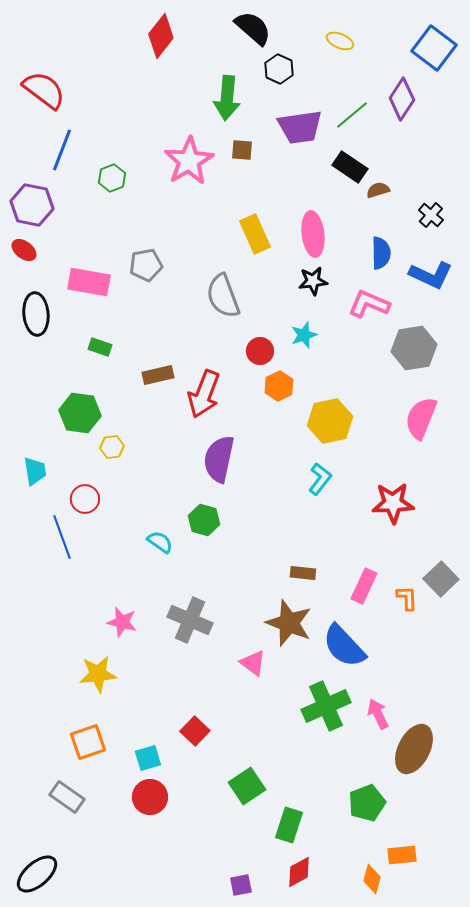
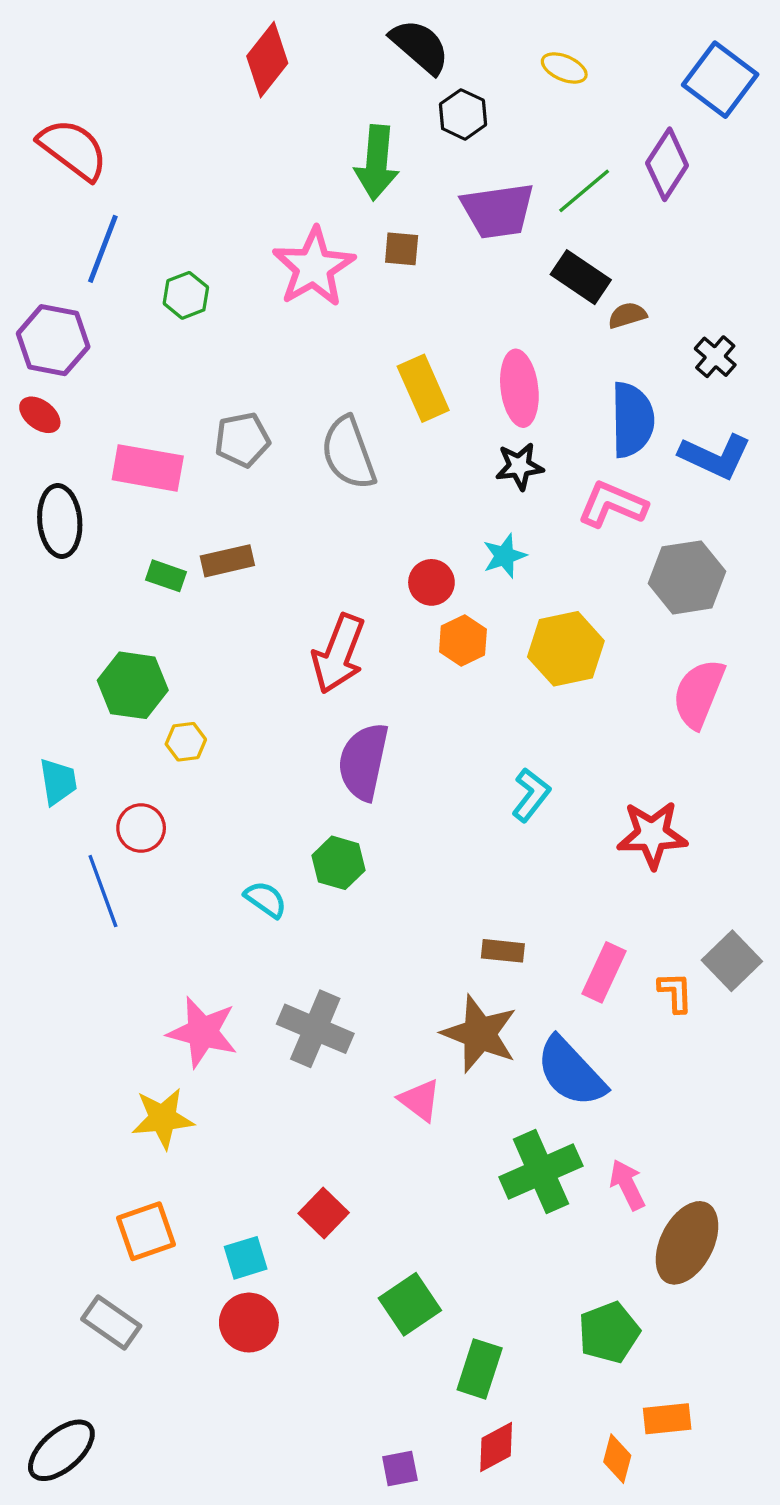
blue semicircle: (381, 253) -> (632, 420), size x1.4
gray semicircle: (223, 296) -> (348, 453), moved
brown rectangle: (158, 375) -> (227, 561), moved
yellow hexagon: (330, 421) -> (566, 649), moved
pink star: (122, 622) -> (202, 1032), size x1.4

